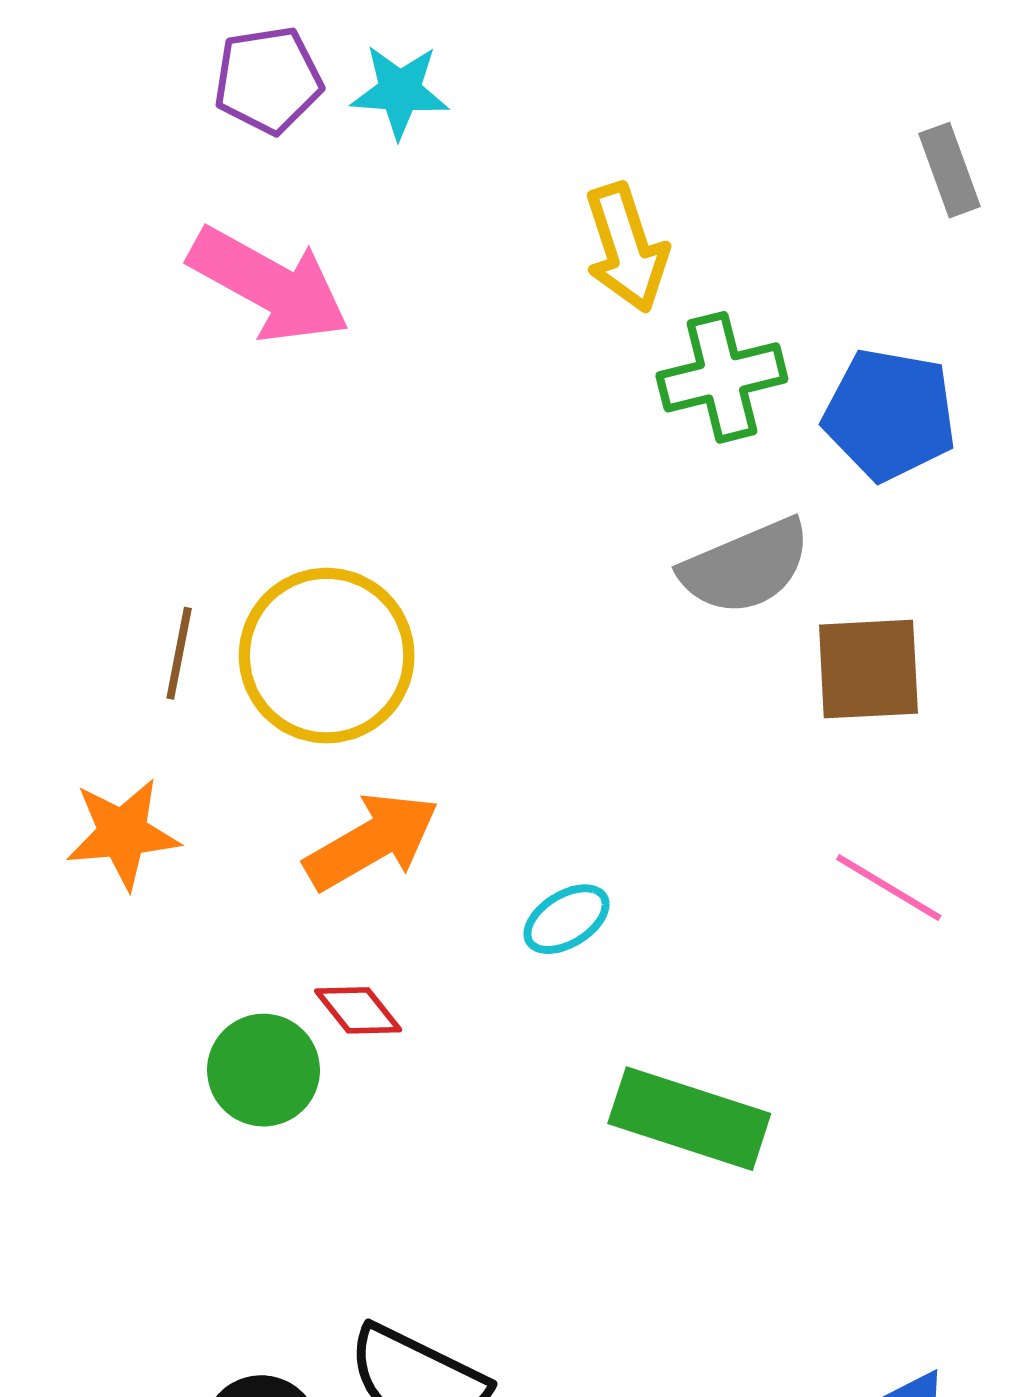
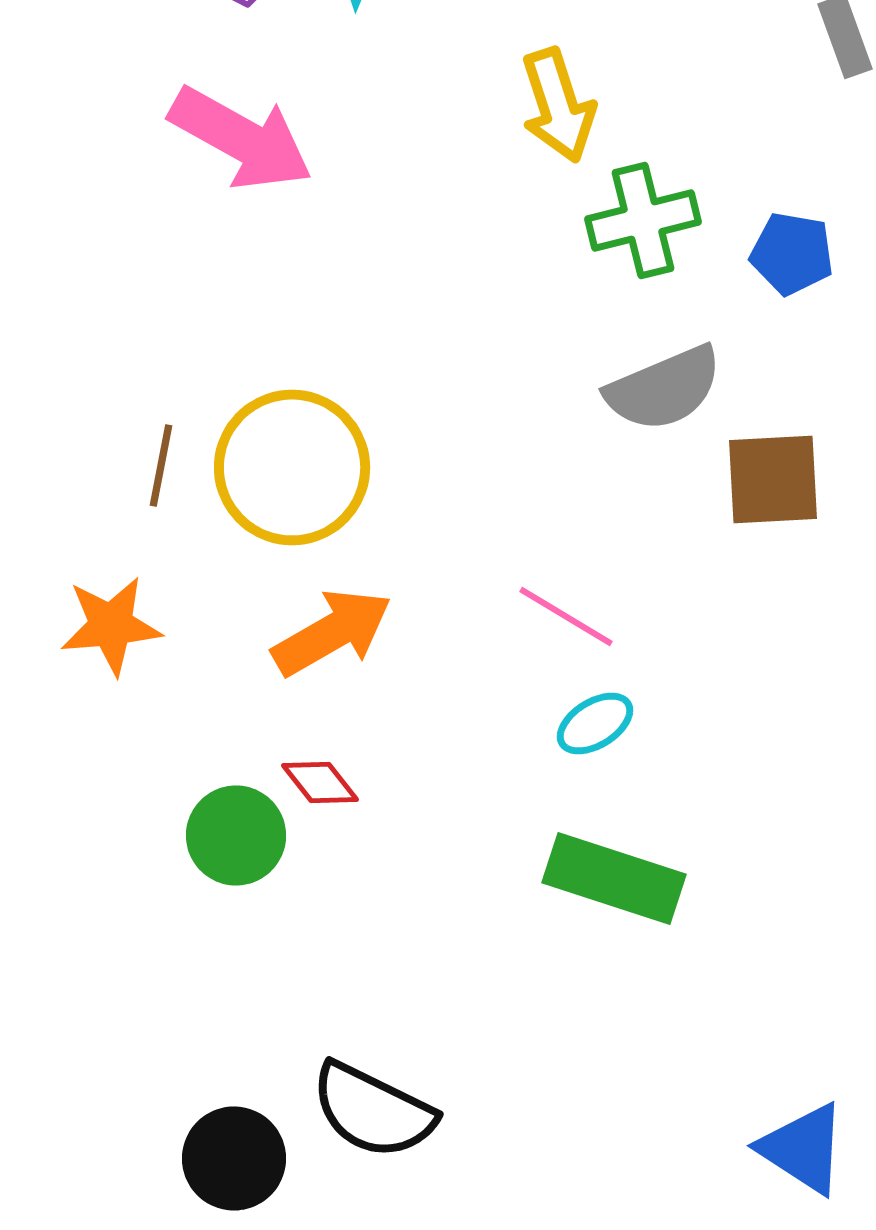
blue pentagon: (890, 415) -> (792, 253), size x0.7
pink line: (889, 888) -> (566, 616), moved
cyan ellipse: (567, 919) -> (595, 723), moved

